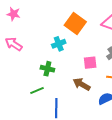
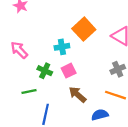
pink arrow: (14, 44) -> (19, 50), moved
pink square: (90, 63) -> (69, 71), moved, turned -32

